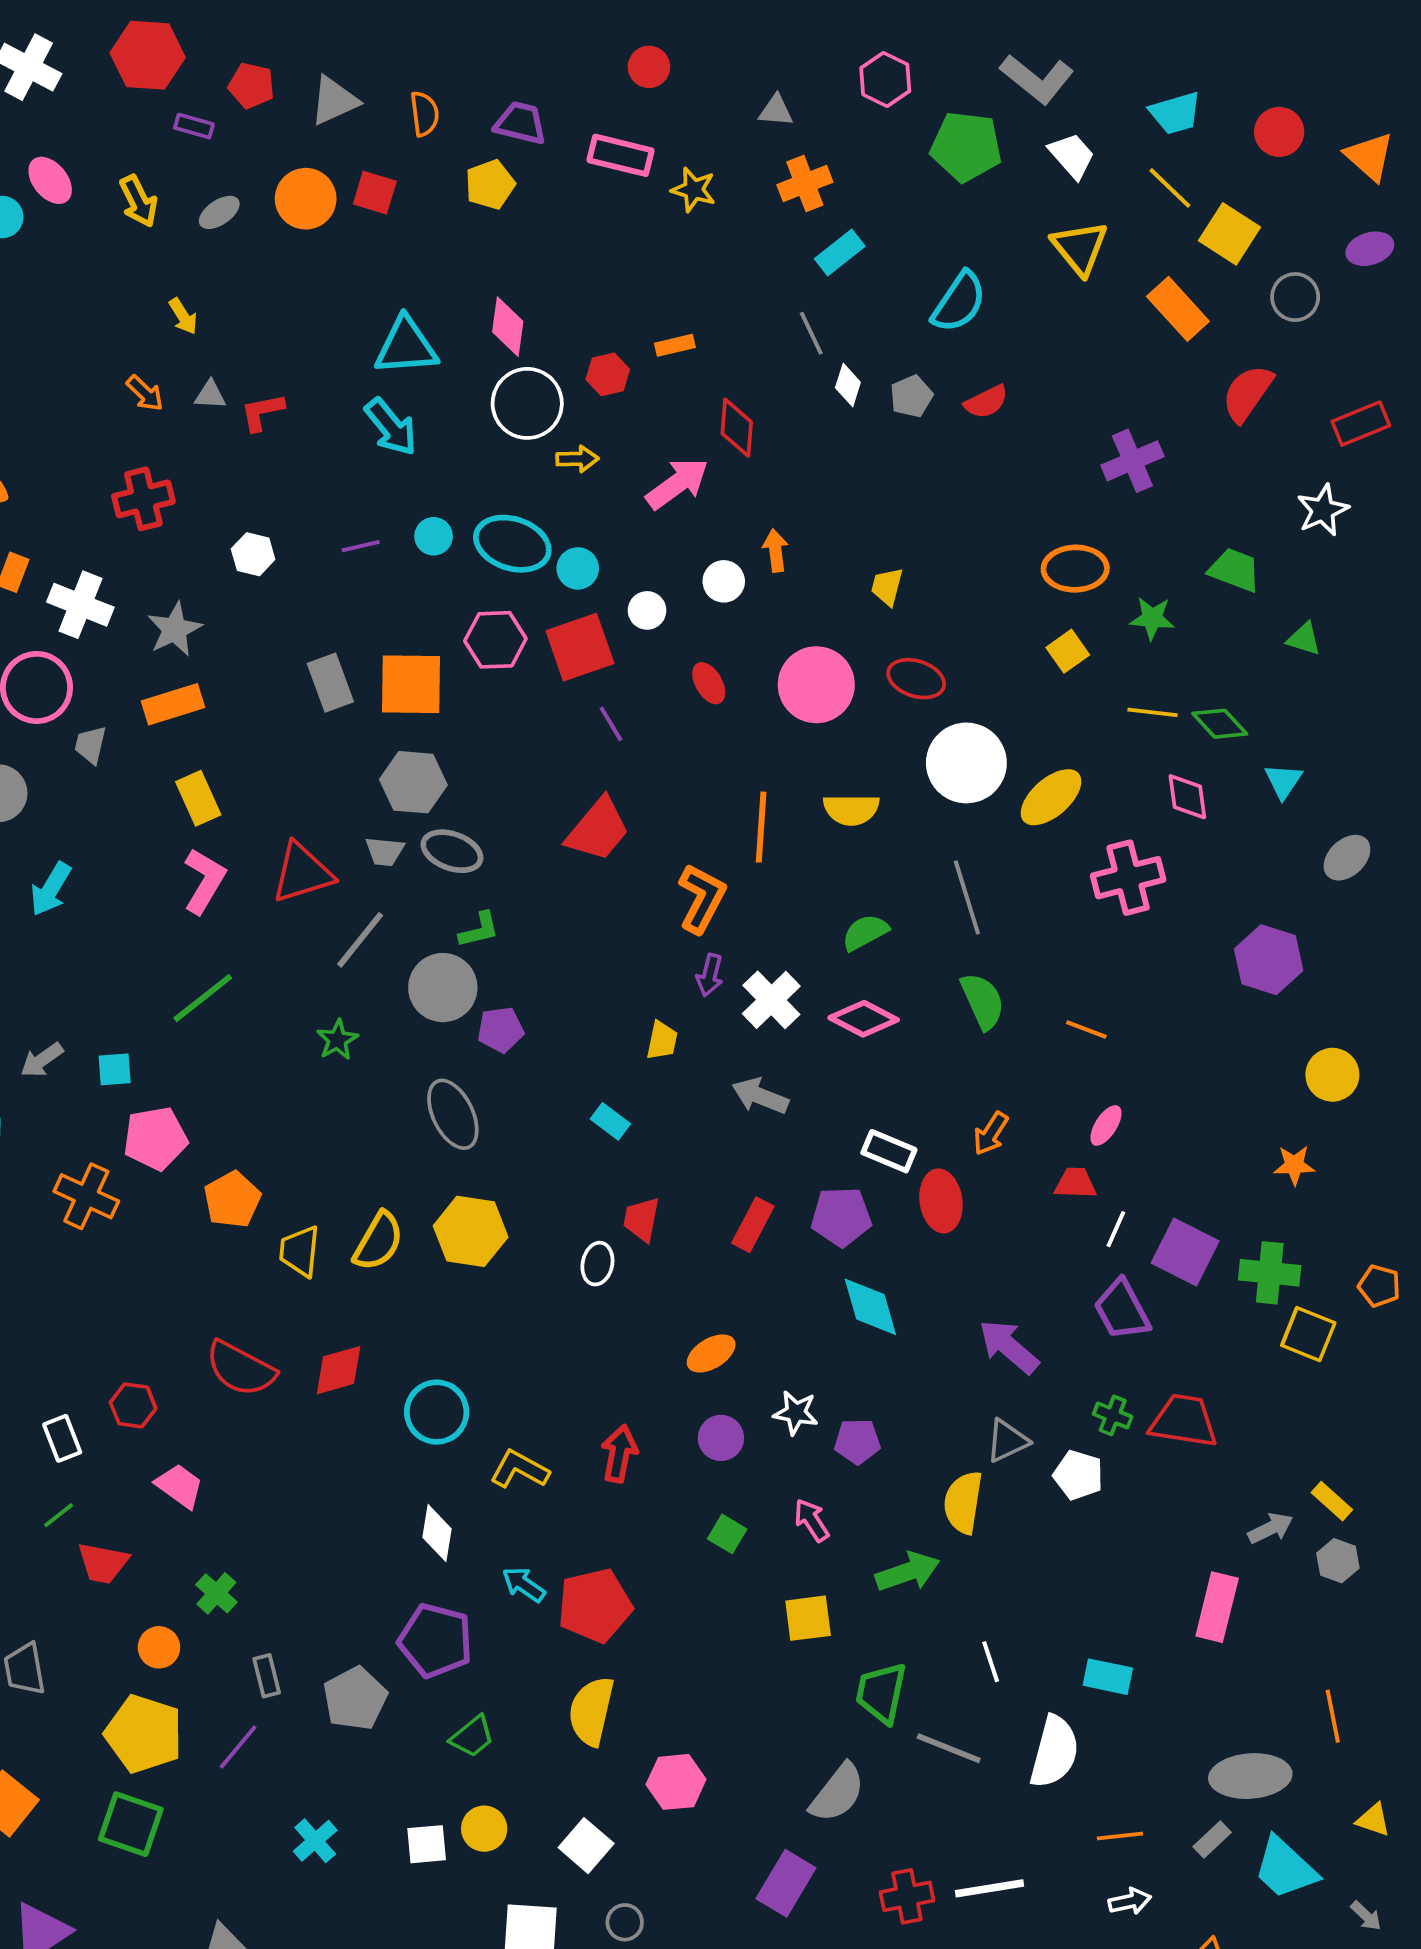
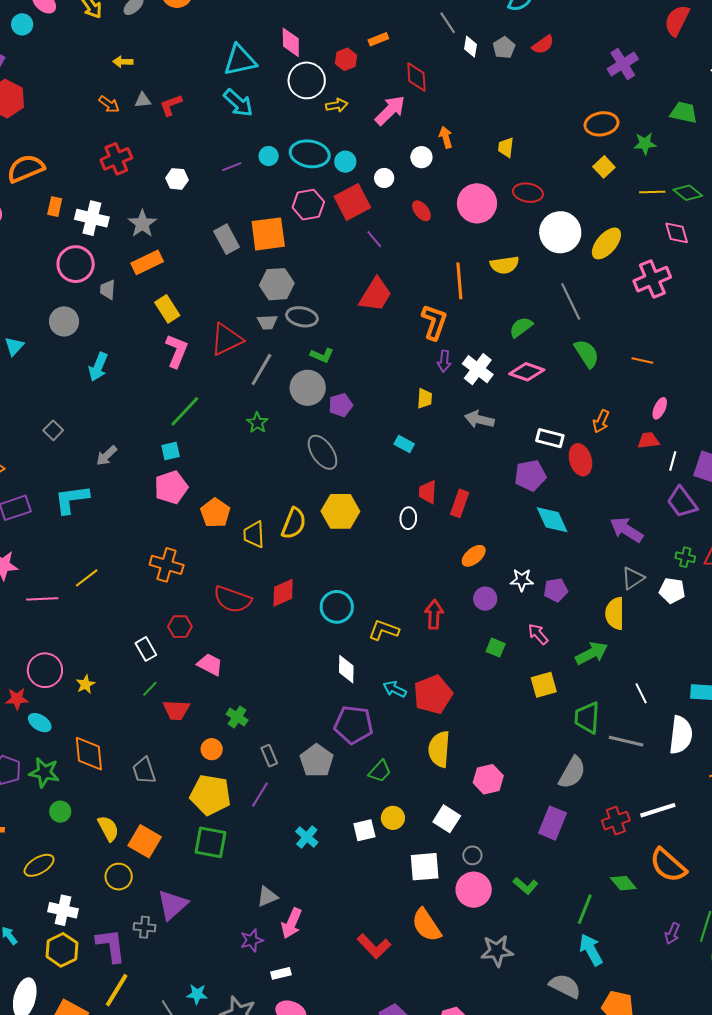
yellow arrow: (183, 316) -> (123, 62), turned 132
green L-shape: (479, 930) -> (322, 355), turned 45
cyan square: (115, 1069) -> (171, 451), moved
orange cross: (86, 1196) -> (167, 565), moved
red rectangle: (753, 1225) -> (460, 503), moved

